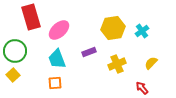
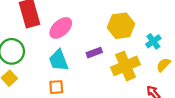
cyan cross: (142, 31) -> (153, 41), moved
yellow cross: (117, 64) -> (125, 66), size x1.4

